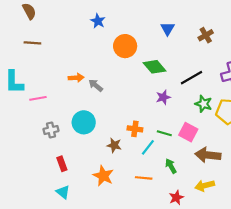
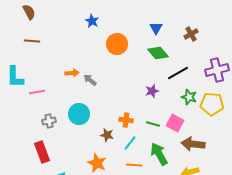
green diamond: (155, 67) -> (158, 53), moved
cyan line: (148, 147) -> (130, 143), moved
red rectangle: (62, 164) -> (42, 152), moved, size x1.5
green arrow: (171, 166) -> (159, 154), size x1.6

